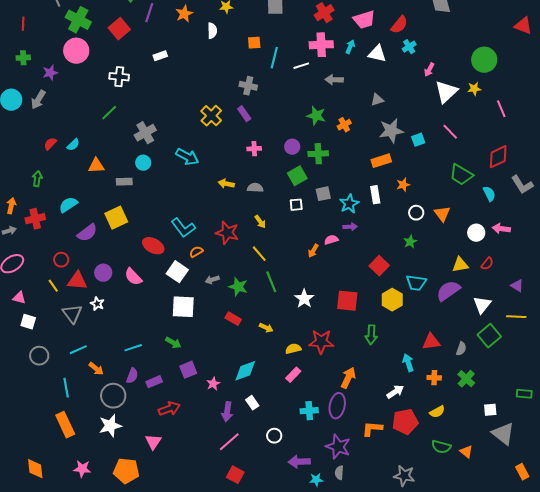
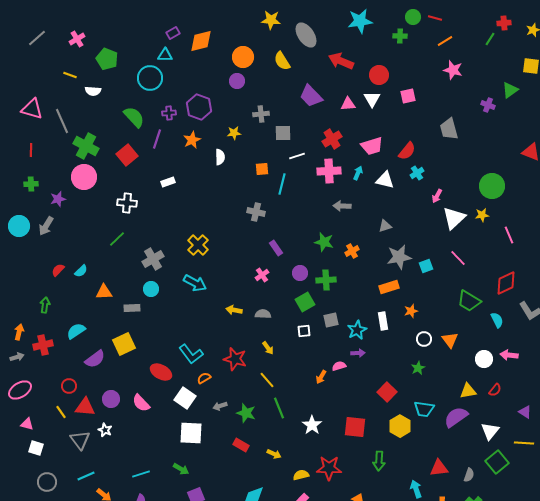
white line: (301, 66) -> (297, 156), moved
purple rectangle: (244, 114) -> (276, 248), moved
yellow cross: (211, 116) -> (198, 245), moved
pink cross: (254, 149) -> (262, 275), turned -32

